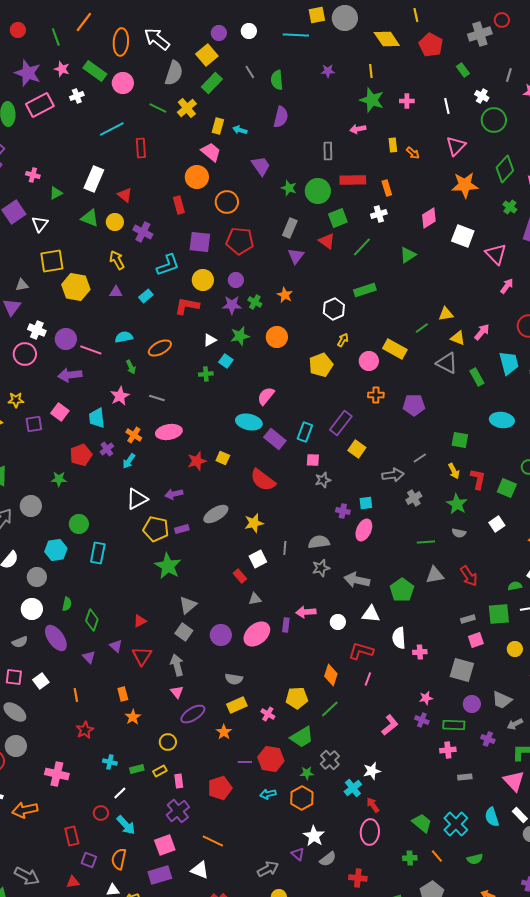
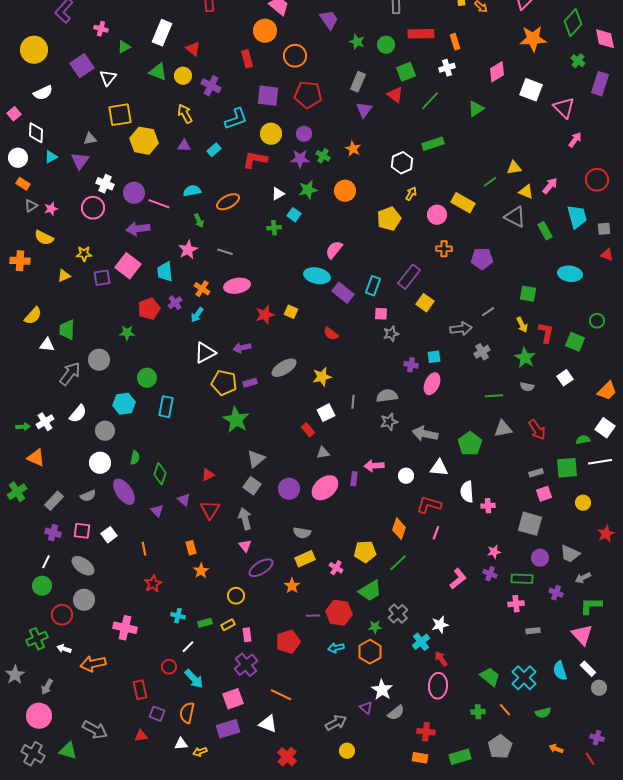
green circle: (318, 191) -> (386, 45), size x0.7
pink square: (60, 412) -> (128, 266), size x1.4
red semicircle: (263, 480) -> (331, 334), size x0.6

